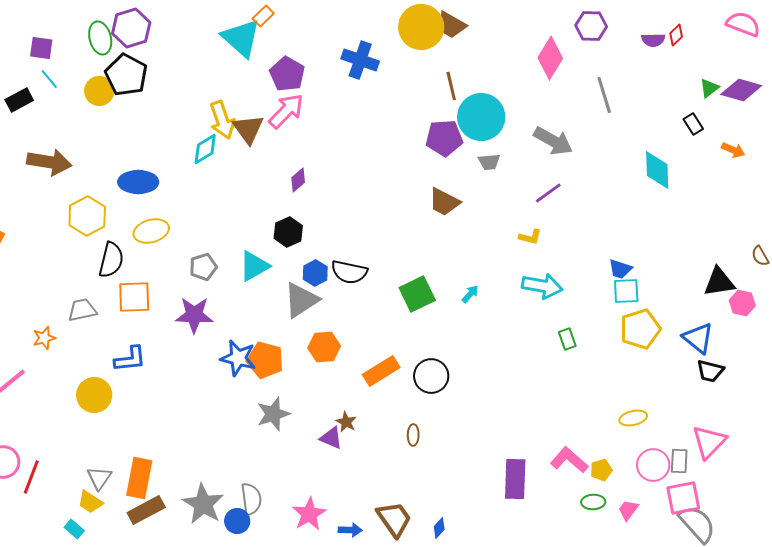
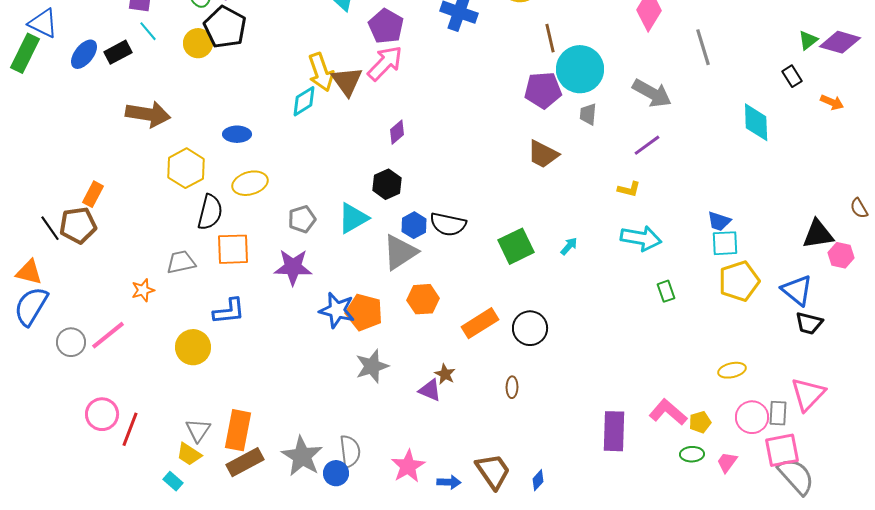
gray trapezoid: (489, 162) -> (588, 114), turned 100
blue ellipse: (138, 182) -> (237, 134), size x0.7

